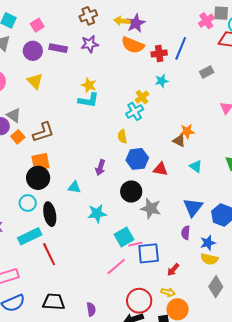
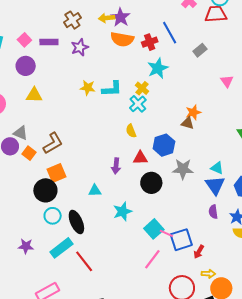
purple rectangle: (58, 48) -> (49, 42), moved
blue line: (181, 48) -> (170, 33), turned -40
yellow triangle: (35, 81) -> (34, 95), turned -30
cyan star: (162, 81) -> (158, 68), size x1.5
cyan L-shape: (88, 100) -> (112, 89), moved
blue hexagon: (137, 159) -> (164, 145), moved
cyan triangle: (196, 166) -> (217, 168), moved
red triangle: (160, 169) -> (140, 158), moved
black circle: (38, 178) -> (45, 190), moved
gray star: (151, 208) -> (183, 169), moved
pink line: (135, 244) -> (166, 233), turned 48
red arrow: (173, 270) -> (199, 252), moved

